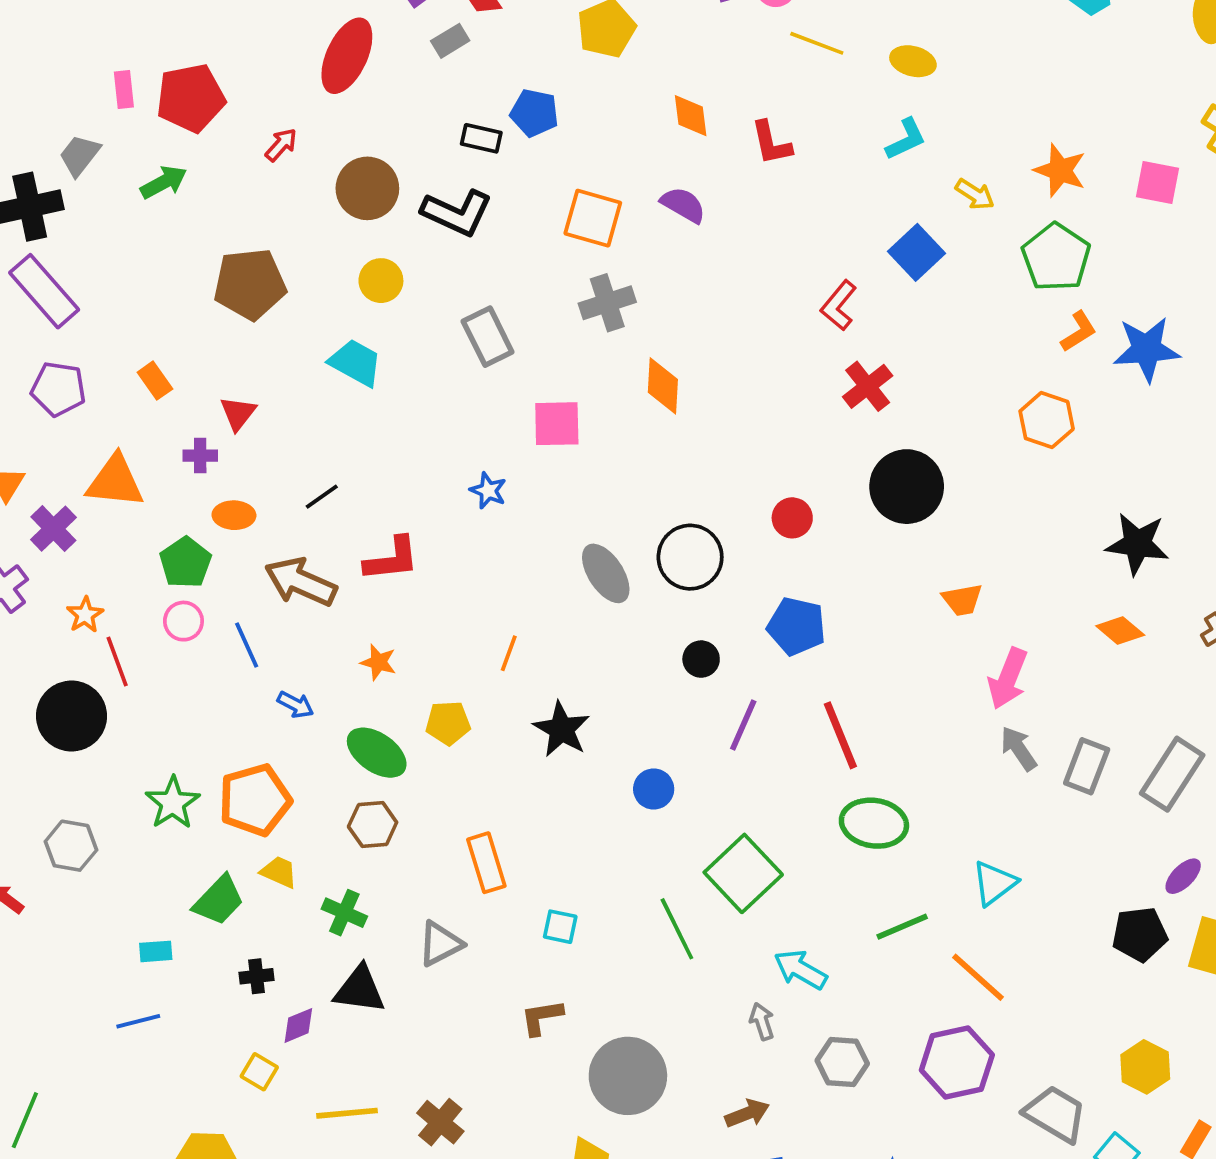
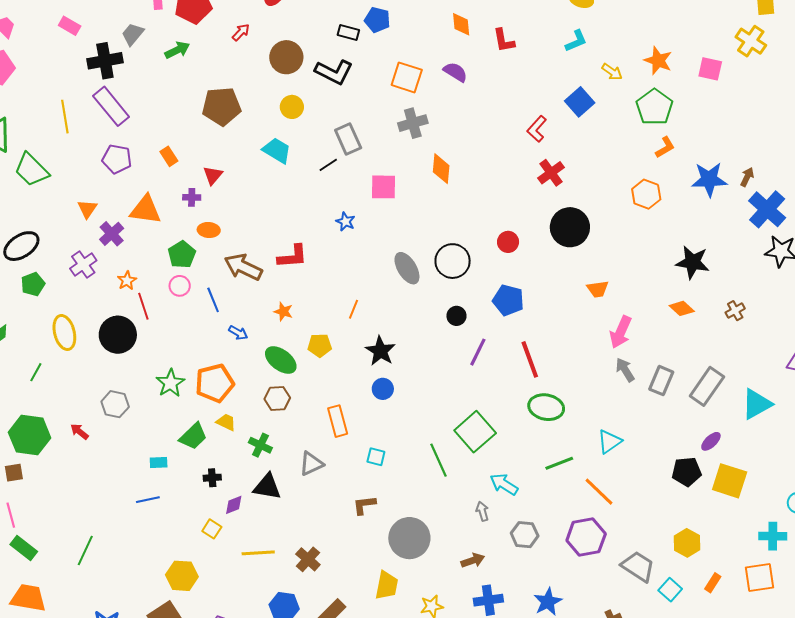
blue star: (1147, 349) -> (709, 179), moved
black line: (322, 497) -> (328, 165), moved
blue circle: (654, 789) -> (383, 389), moved

